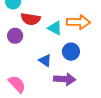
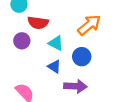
orange arrow: (78, 22) -> (89, 25), turned -40
cyan triangle: (55, 28) -> (56, 43), moved

